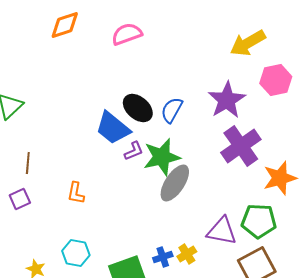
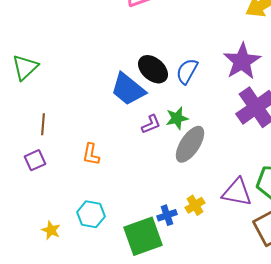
purple L-shape: (134, 151) -> (151, 124), moved
green star: (162, 157) -> (177, 118), size x0.6
yellow cross: (187, 254) -> (195, 205), moved
blue cross: (163, 257) -> (167, 215), moved

